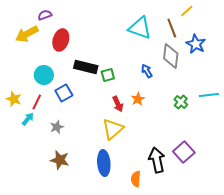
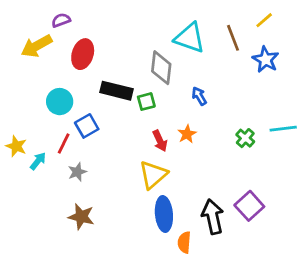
yellow line: (187, 11) -> (264, 20), moved
gray diamond: (171, 56) -> (161, 68), moved
yellow star: (14, 99) -> (16, 146), moved
red line: (37, 102) -> (64, 144), moved
blue ellipse: (104, 163) -> (164, 214), moved

